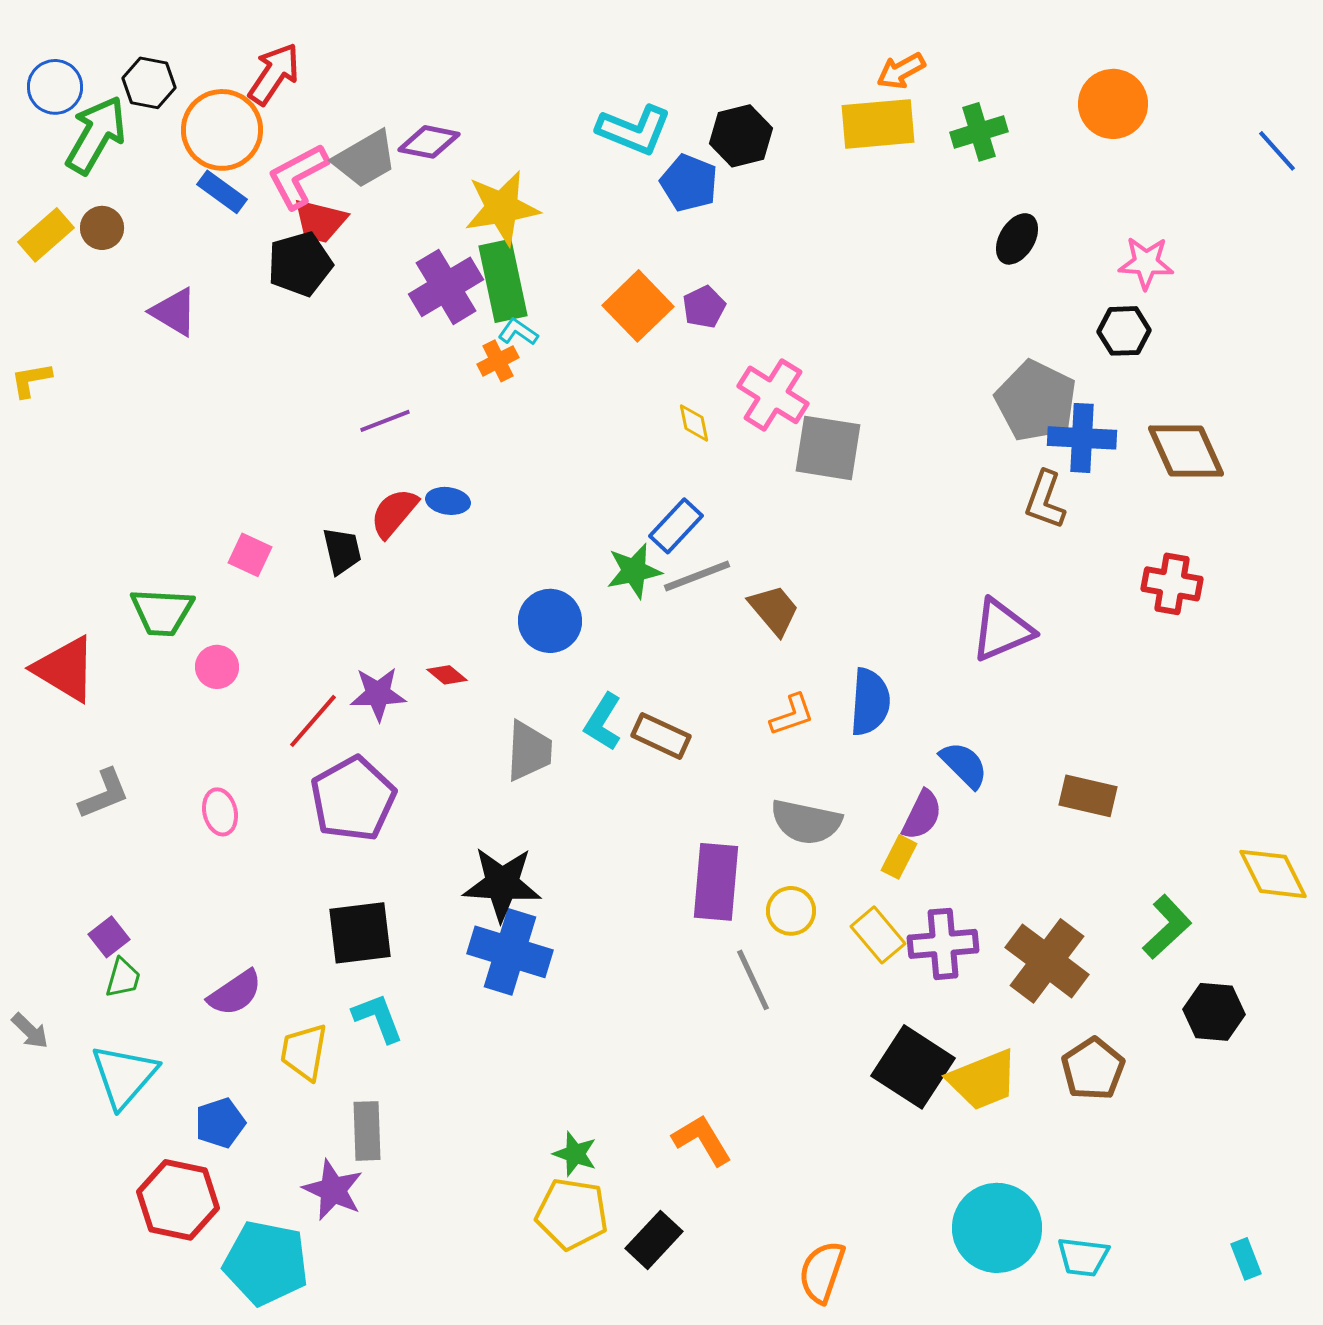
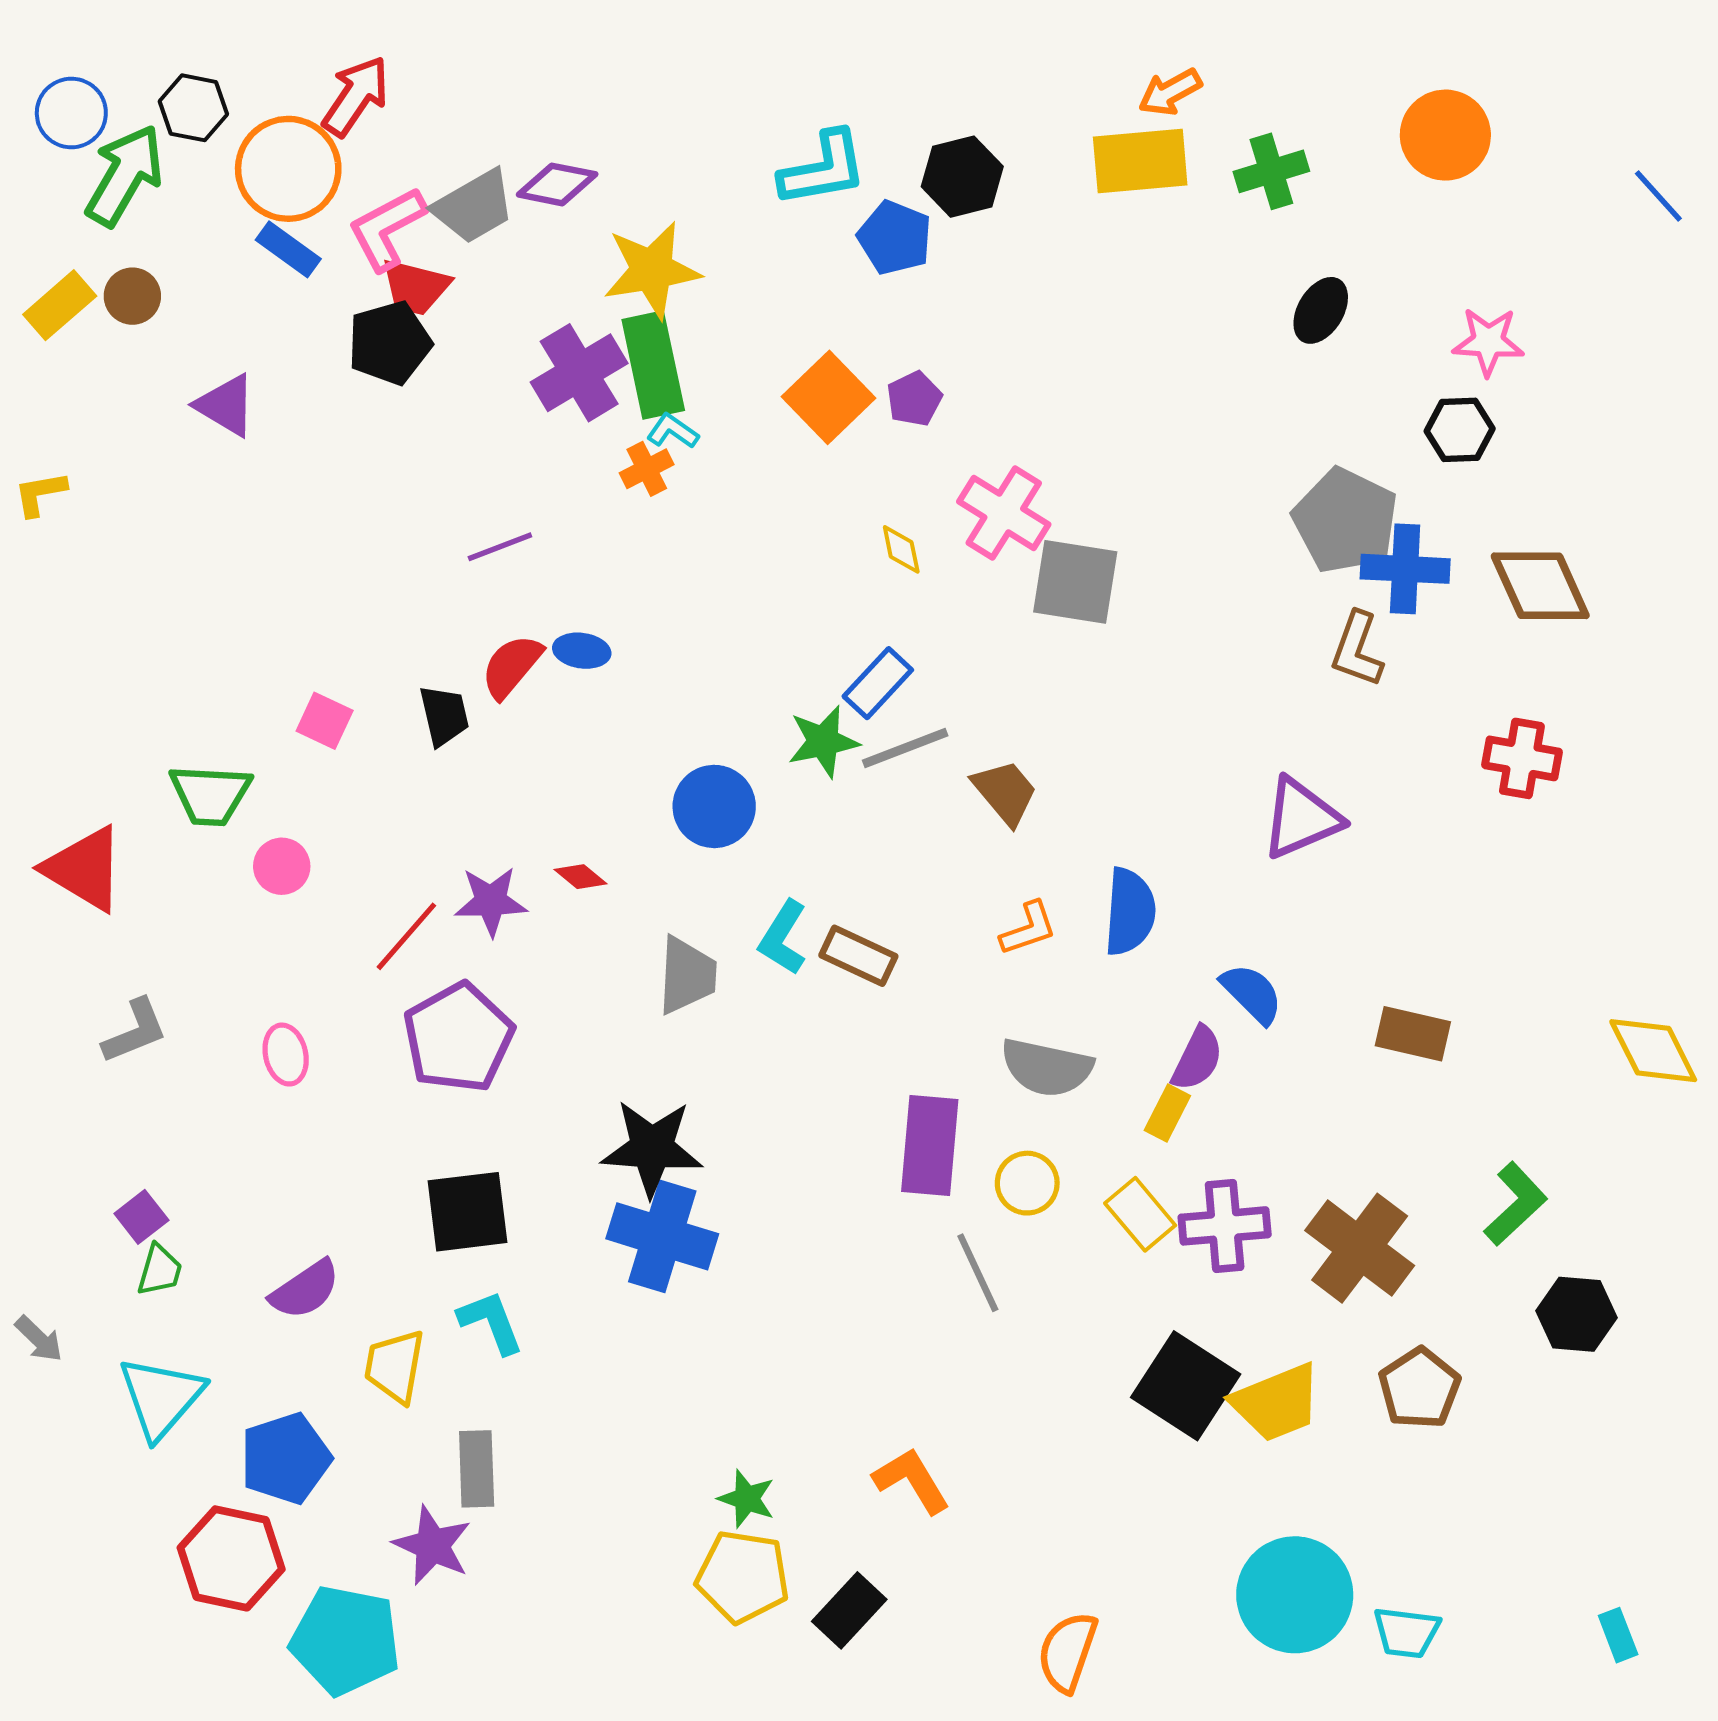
cyan L-shape: (634, 130) -> (823, 169), turned -32
yellow diamond: (1273, 874) -> (1653, 1051), moved
blue pentagon: (220, 1123) -> (286, 1458), size x1.4

